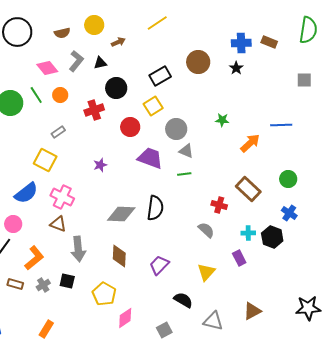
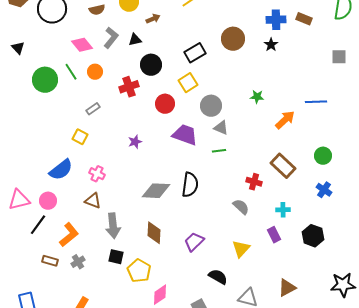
yellow square: (45, 160) -> (80, 137), size x0.7
pink cross: (62, 197) -> (97, 174), size x0.7
black hexagon: (272, 237) -> (313, 236), moved
black square: (67, 281) -> (116, 257), moved

